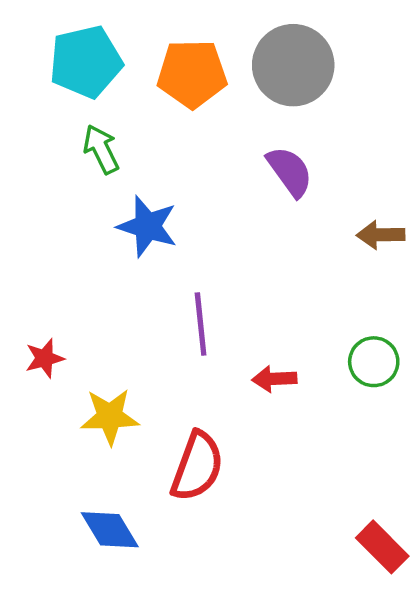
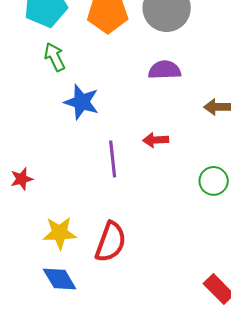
purple semicircle: (290, 171) -> (165, 70), turned -56
red arrow: (274, 379) -> (156, 140), moved
yellow star: (110, 417) -> (60, 233), moved

